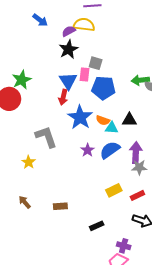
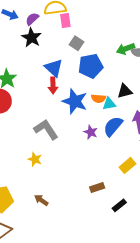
purple semicircle: (69, 31) -> (32, 19), moved
black star: (69, 49) -> (32, 38), moved
gray square: (96, 63) -> (76, 43), turned 32
pink rectangle: (84, 74) -> (65, 20), moved
brown rectangle: (60, 206) -> (97, 187), moved

